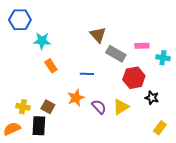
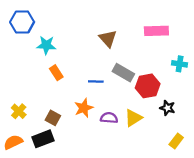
pink rectangle: (142, 46) -> (156, 31), moved, size x1.5
gray rectangle: (116, 54) -> (123, 73), moved
yellow cross: (23, 107) -> (19, 111), moved, turned 32
purple semicircle: (99, 107) -> (109, 118), turned -42
black rectangle: (39, 126) -> (43, 139), turned 66

